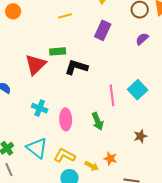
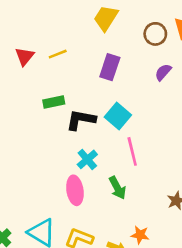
red triangle: (35, 65) -> (25, 56), moved, size x0.7
cyan square: (138, 90) -> (118, 116), moved
cyan cross: (40, 108) -> (87, 159), moved, turned 35

